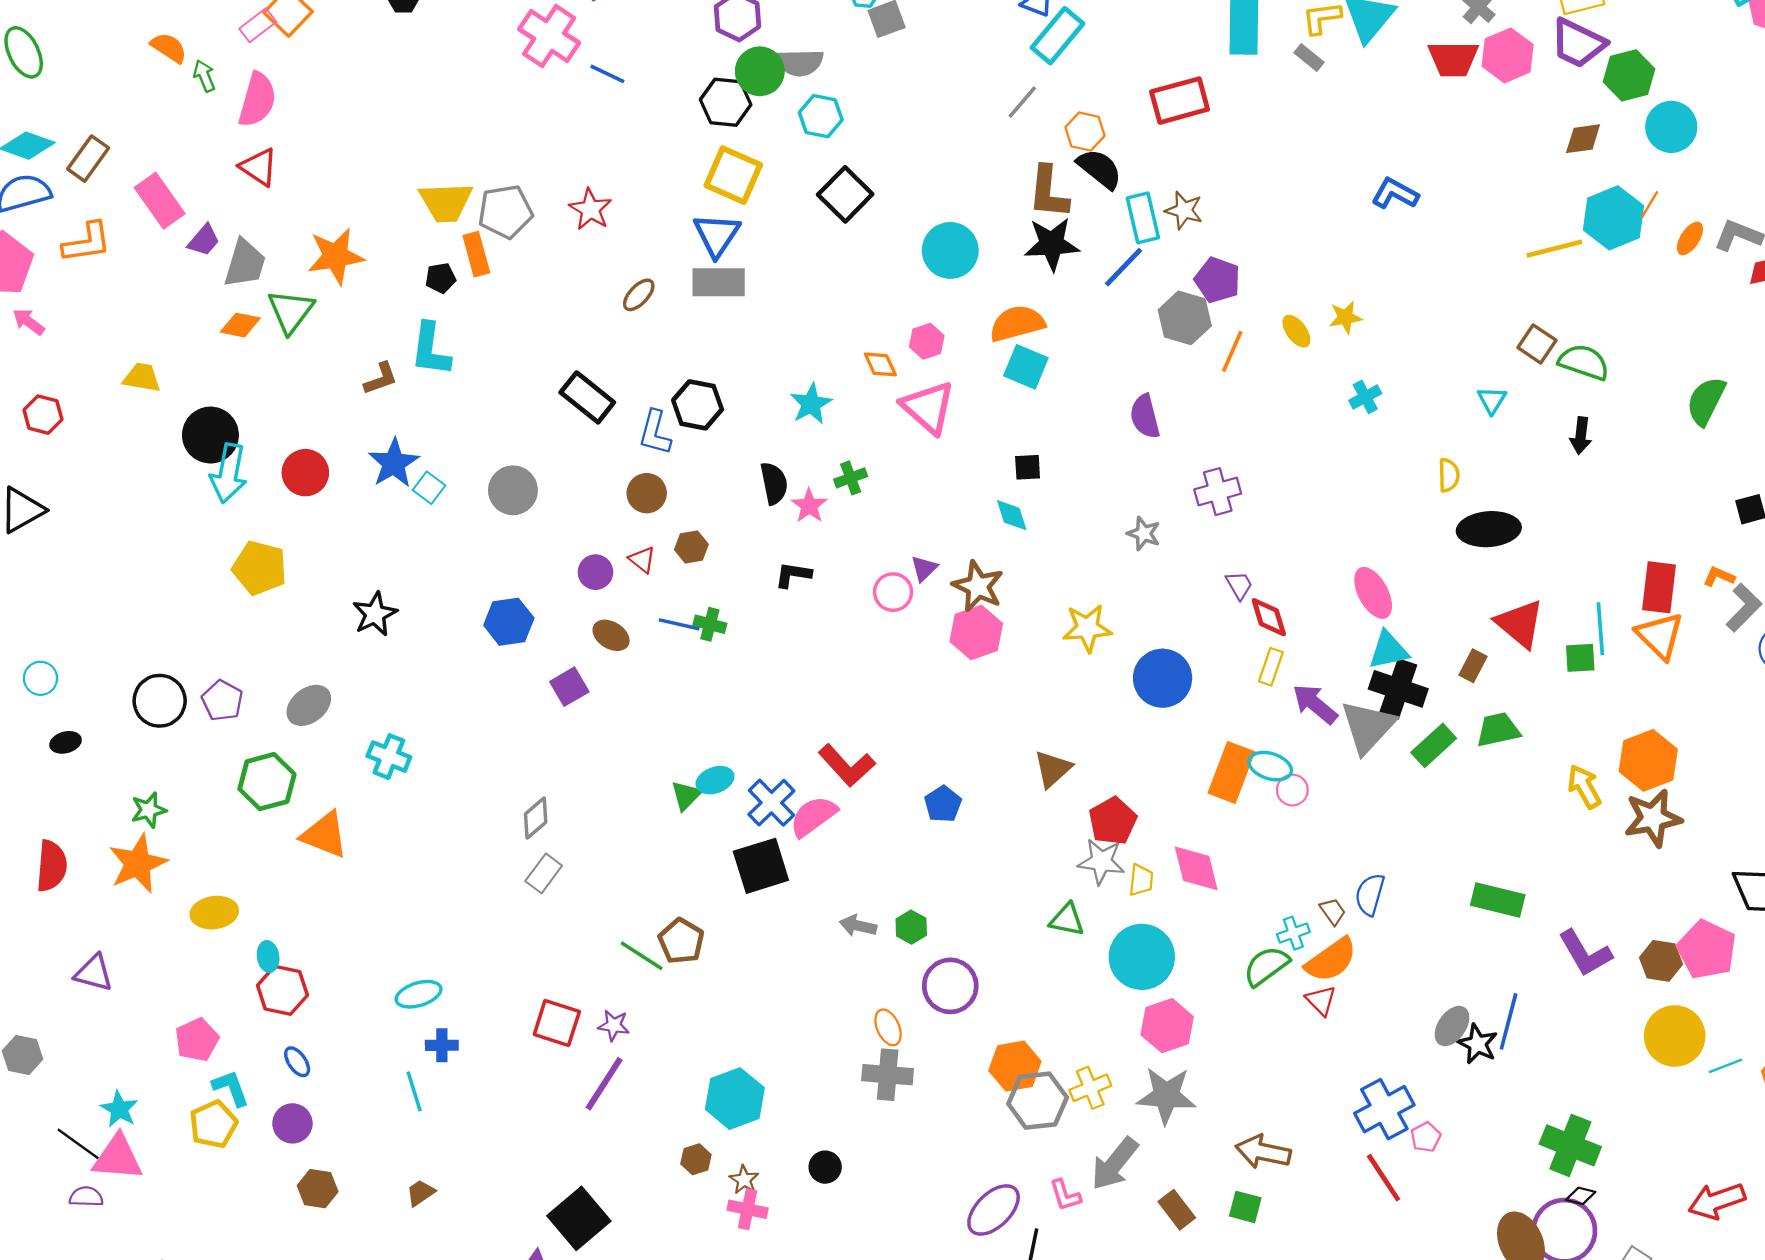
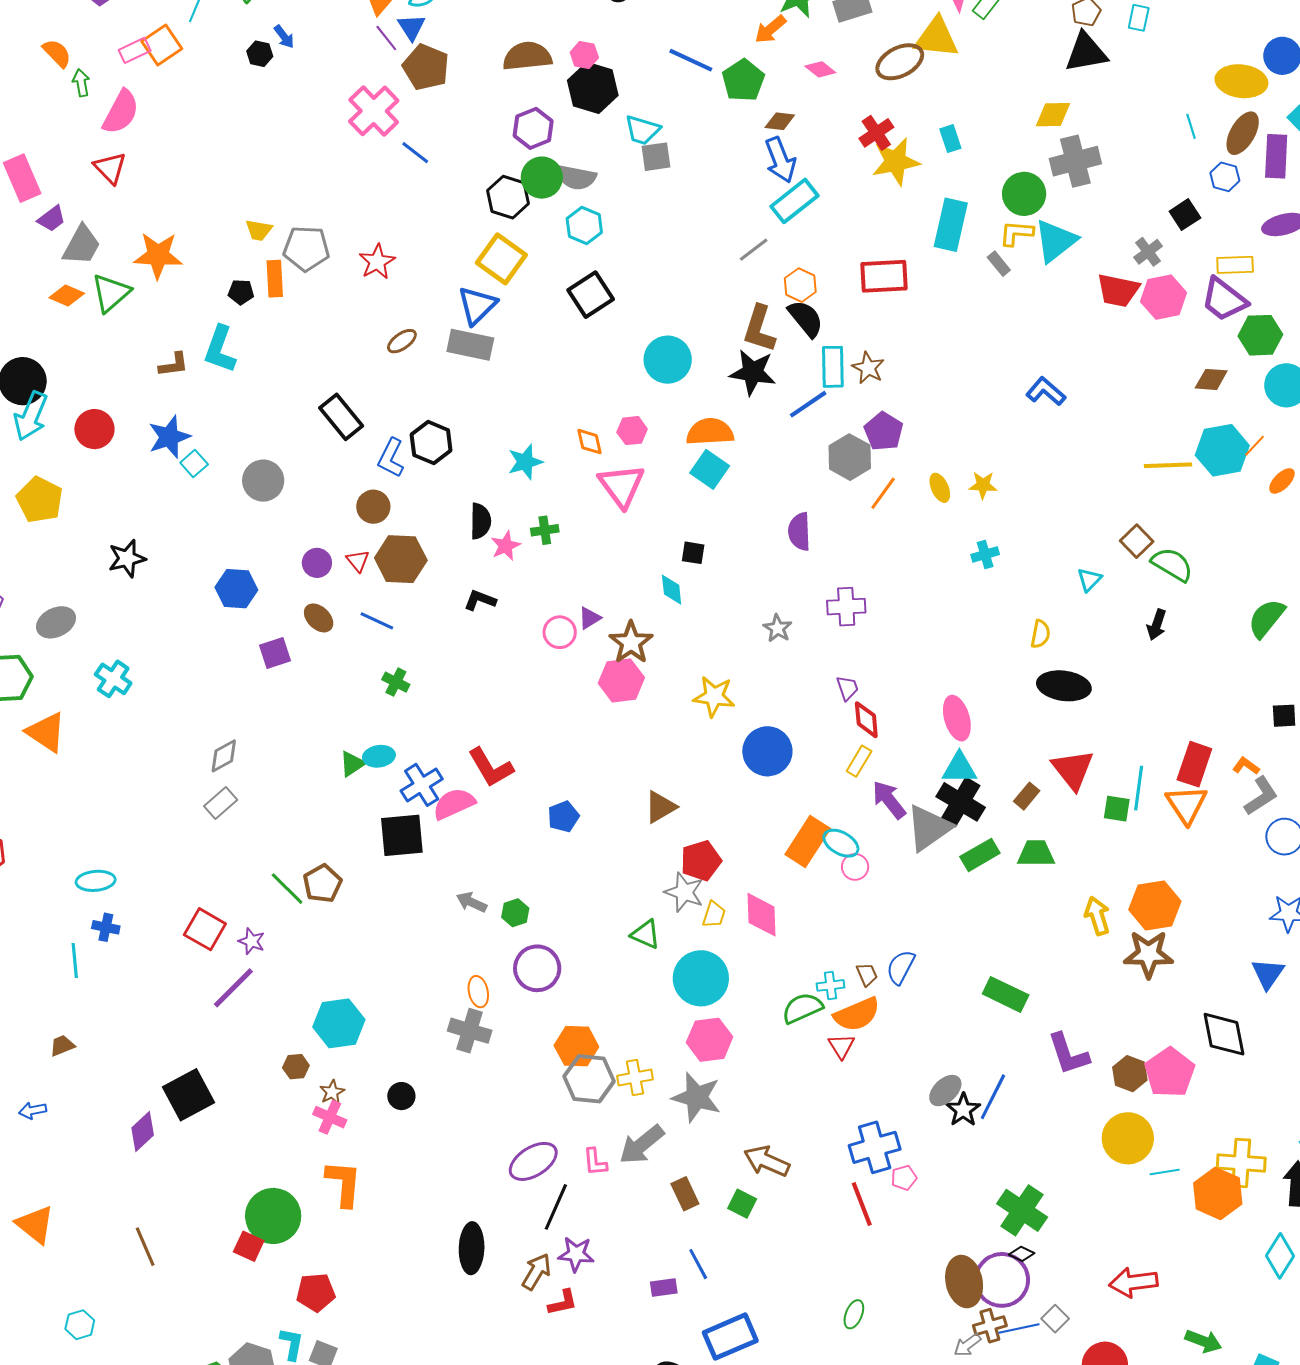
yellow trapezoid: (446, 202) -> (259, 230), size x0.6
brown hexagon: (691, 547) -> (401, 559), size x1.8
green cross: (710, 624) -> (396, 682), moved

